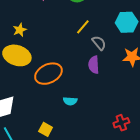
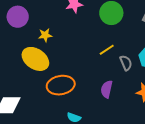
gray semicircle: (99, 43) -> (126, 63), moved

